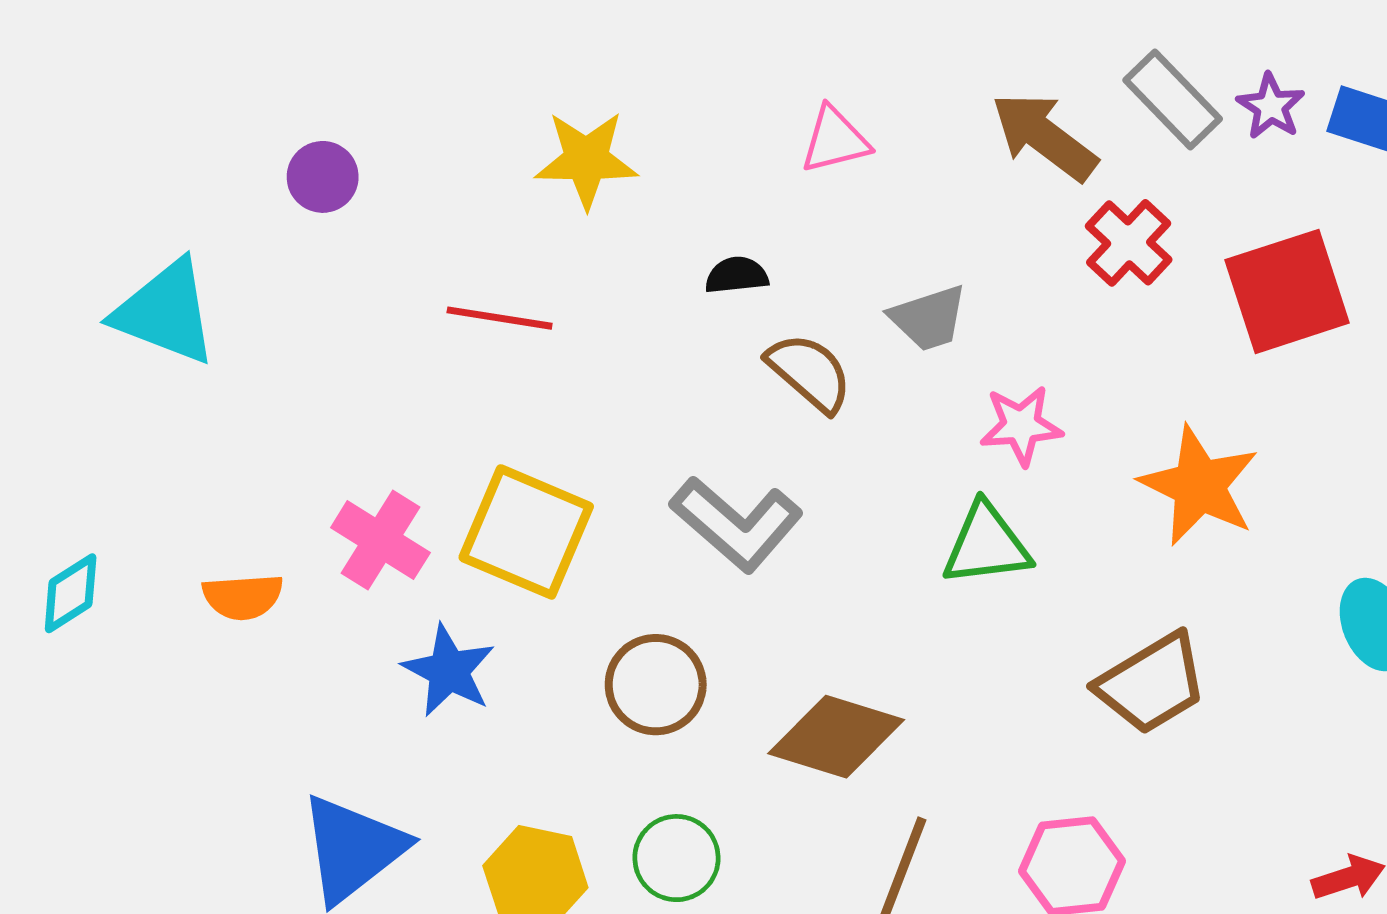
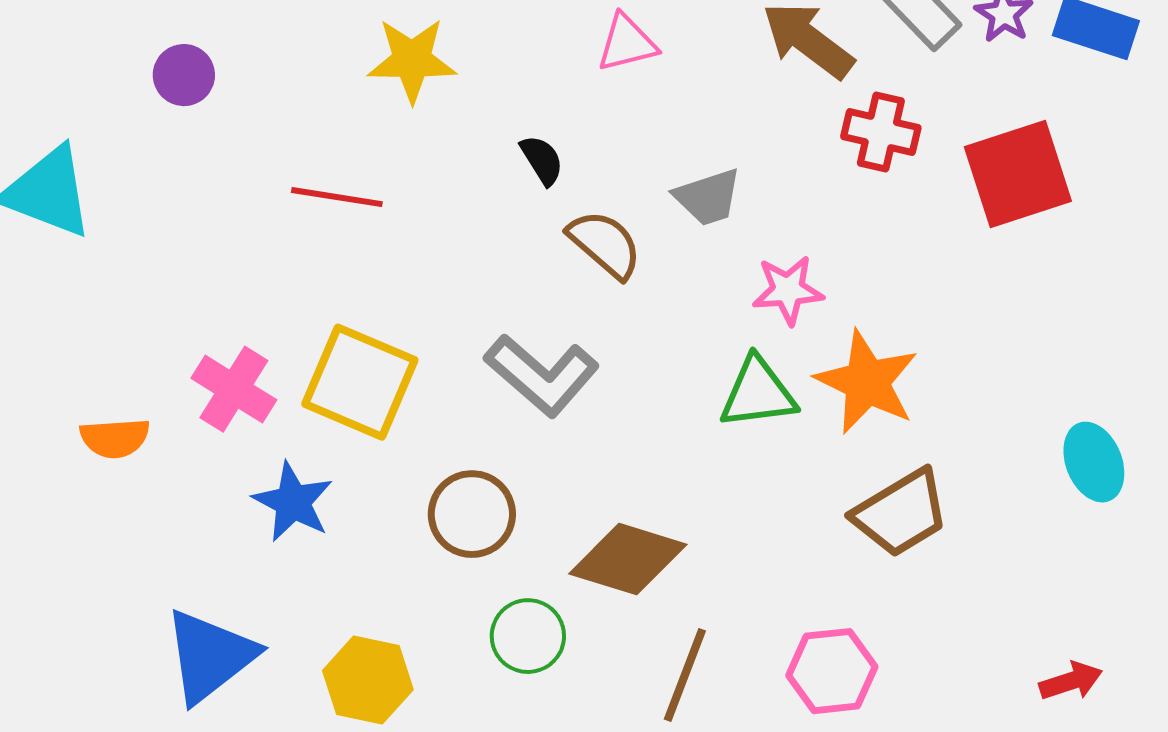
red cross: (1129, 243) -> (881, 132), turned -30
black semicircle: (737, 275) -> (542, 160), turned 64
orange star: (1199, 486) -> (867, 382), moved
green circle: (676, 858) -> (528, 636), moved

